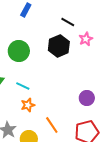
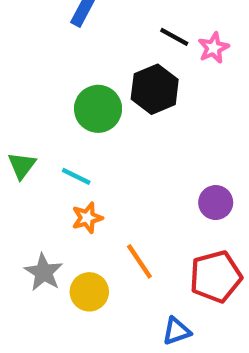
pink star: (86, 39) -> (213, 48), moved
green circle: (19, 51) -> (98, 109), moved

